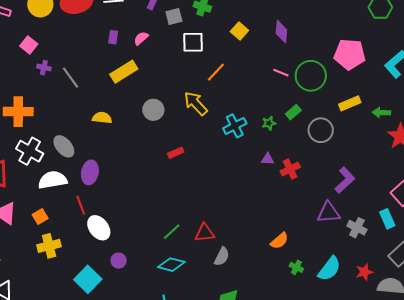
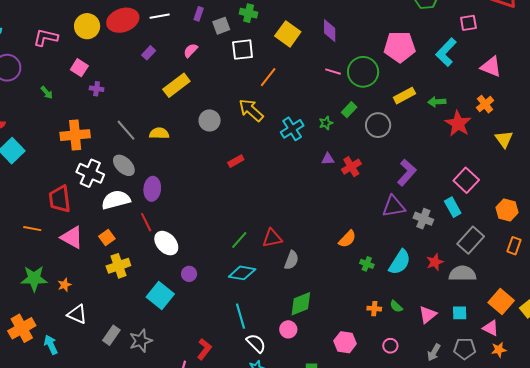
yellow square: (239, 31) -> (288, 34), size x1.4
purple rectangle: (113, 37) -> (149, 53), moved, turned 40
gray line: (71, 78) -> (126, 130), moved

